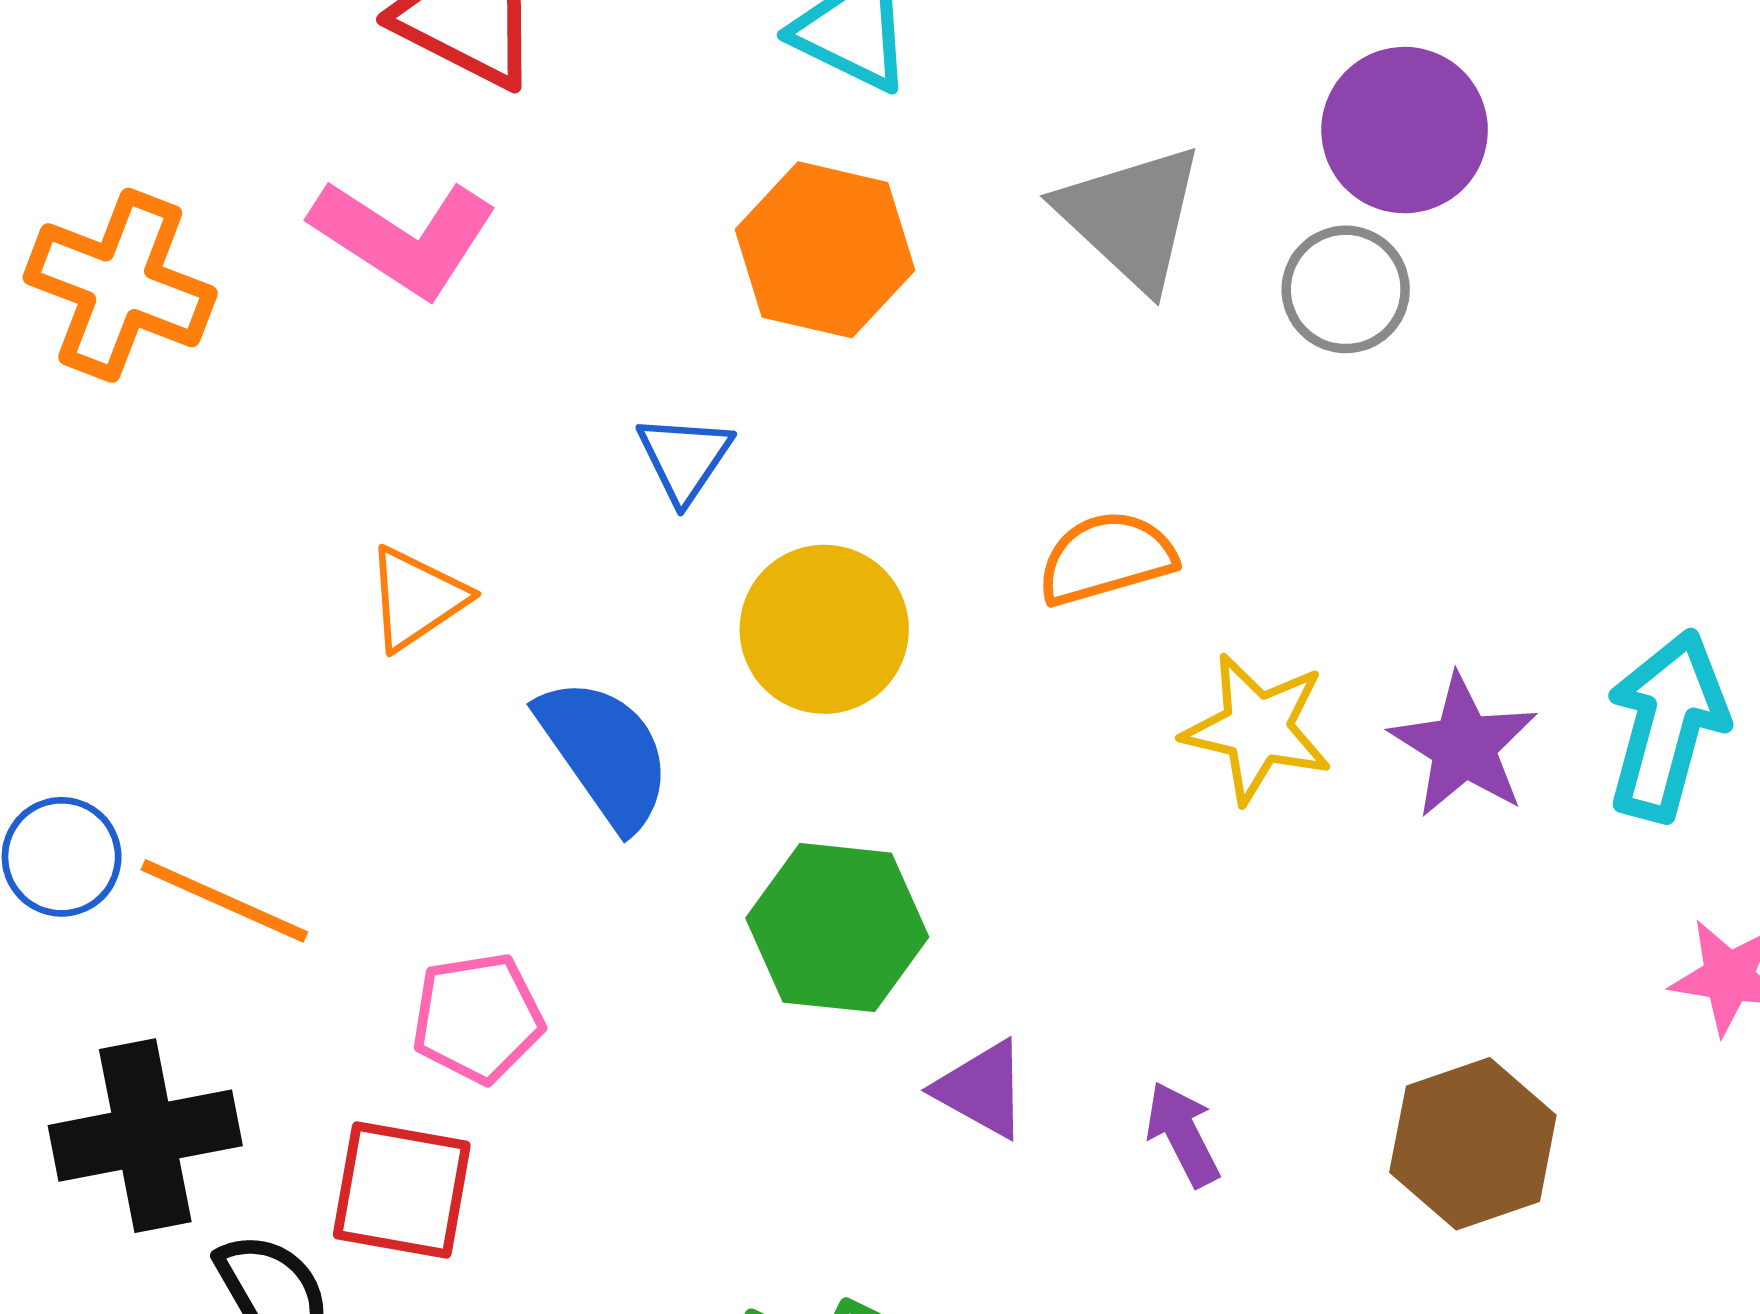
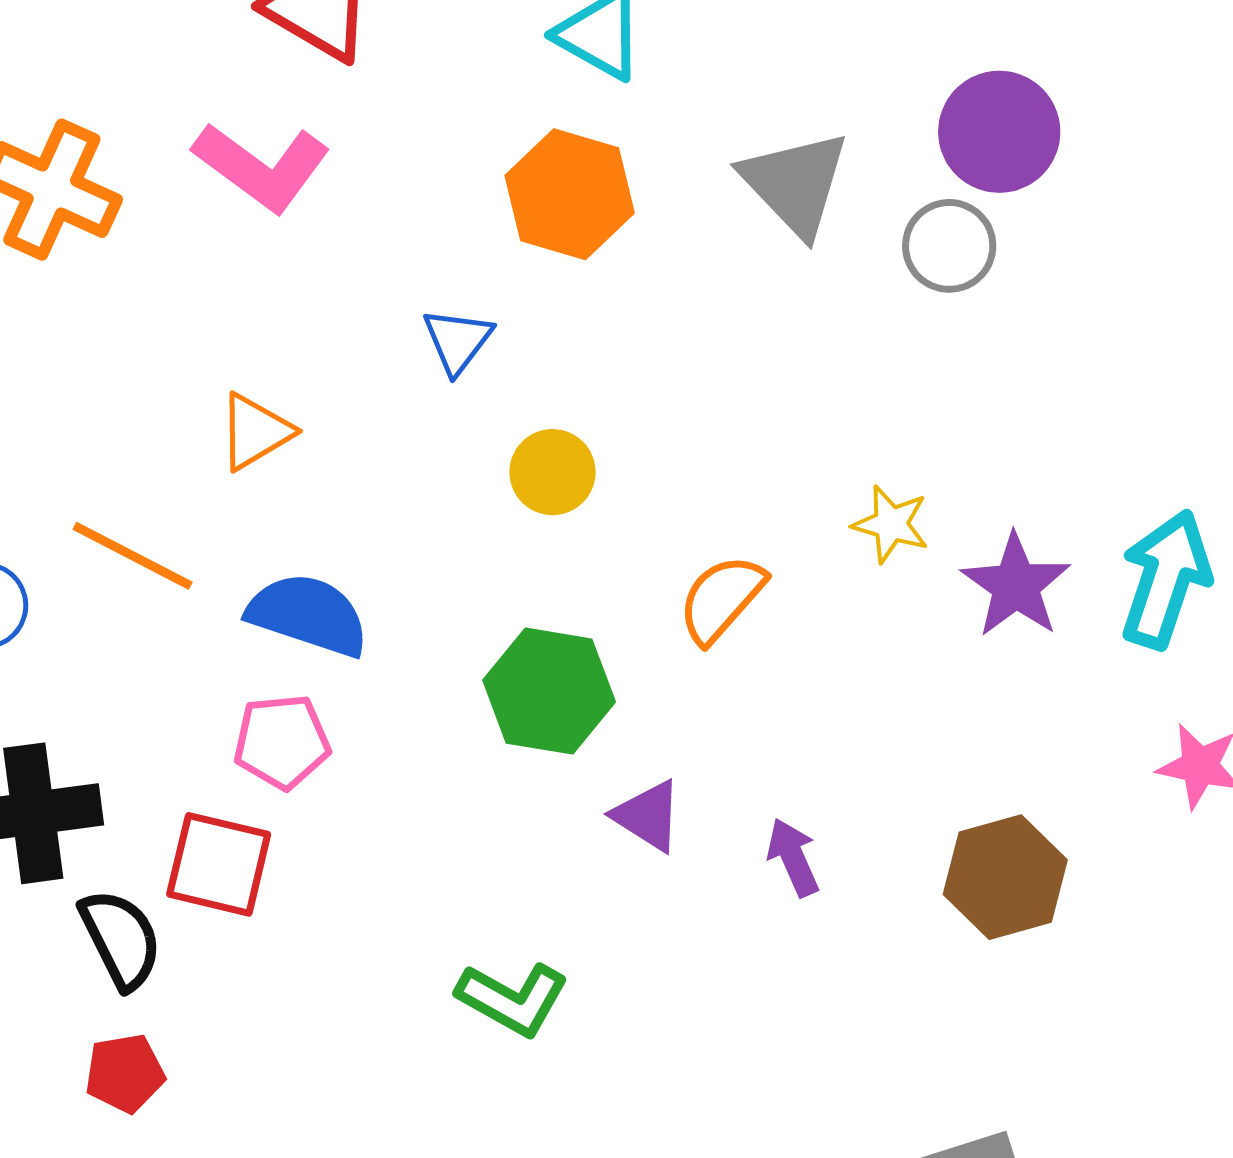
orange semicircle: (1106, 558) -> (721, 599), moved, turned -36
yellow circle: (824, 629) -> (553, 472), size x0.7
yellow star: (1257, 728) -> (891, 524), moved, size x0.7
blue semicircle: (605, 753) -> (308, 615), moved, turned -40
orange line: (224, 901) -> (133, 556), moved

